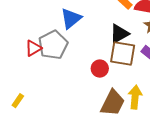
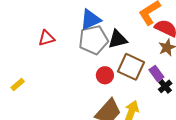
black triangle: (119, 34) -> (118, 39), moved
gray pentagon: (53, 45) -> (93, 40), moved

